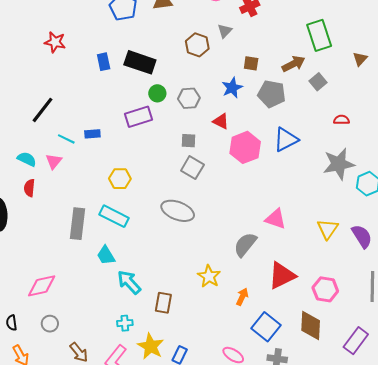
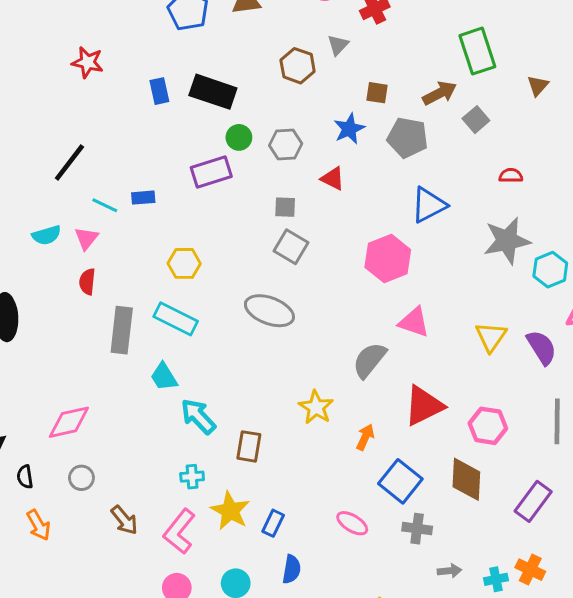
pink hexagon: (245, 147) -> (388, 258), moved
cyan semicircle: (27, 159) -> (47, 235), turned 138
red semicircle: (29, 188) -> (87, 282), moved

